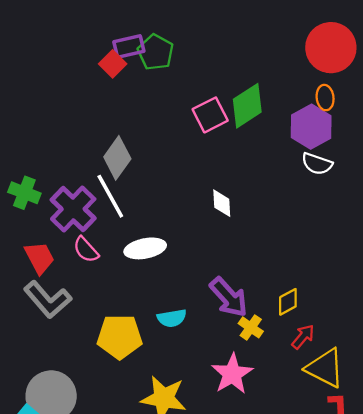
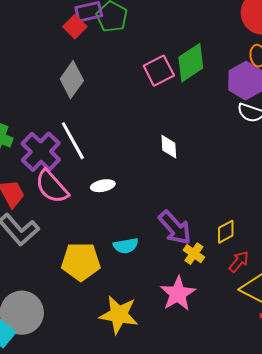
gray diamond: (117, 158) -> (72, 80), moved
white ellipse: (145, 248) -> (103, 186), size x0.7
pink semicircle: (86, 250) -> (52, 187), size x1.5

